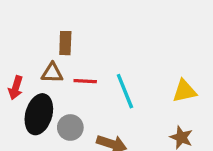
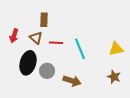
brown triangle: (52, 73) -> (36, 38), turned 40
red arrow: (16, 88) -> (14, 36), moved

